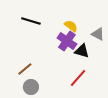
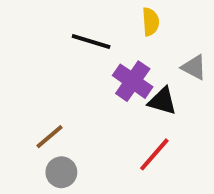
black line: (31, 21) -> (91, 42), moved
yellow semicircle: (71, 26) -> (150, 22), moved, turned 48

